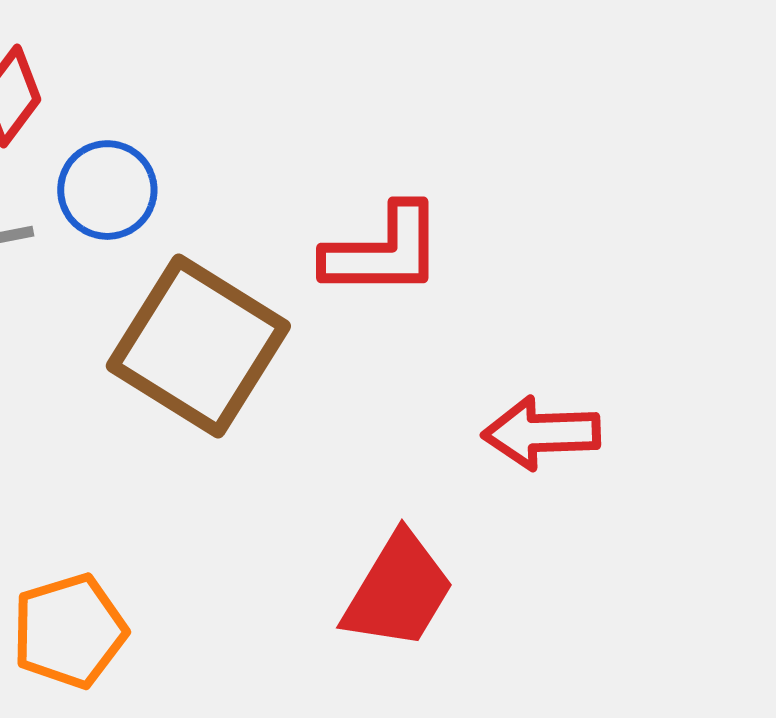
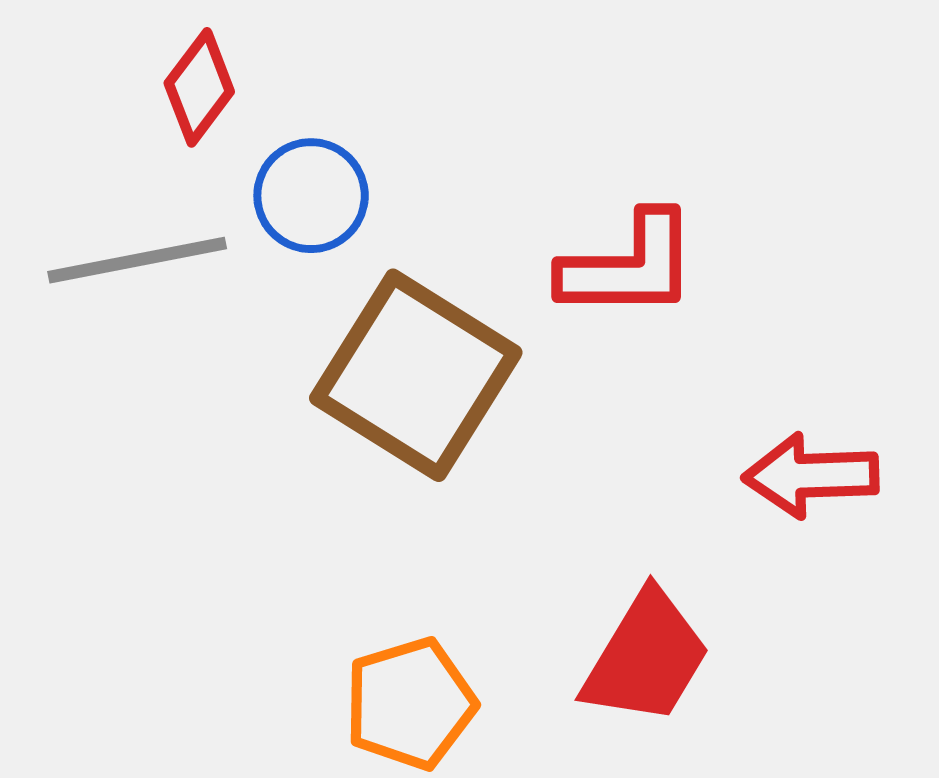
orange pentagon: (69, 631) -> (410, 704), moved

